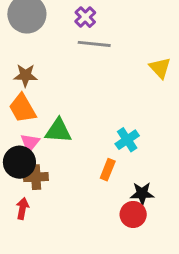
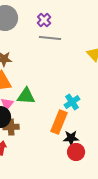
orange rectangle: (108, 170) -> (59, 122), size x1.6
black star: (142, 194) -> (71, 138), moved

